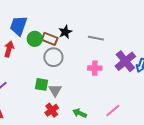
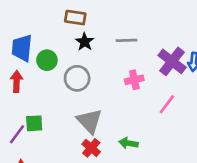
brown rectangle: (50, 39) -> (75, 18), moved
green square: (42, 84) -> (34, 123), moved
gray triangle: (55, 90) -> (89, 121), size x1.5
pink line: (113, 110) -> (167, 104), moved

